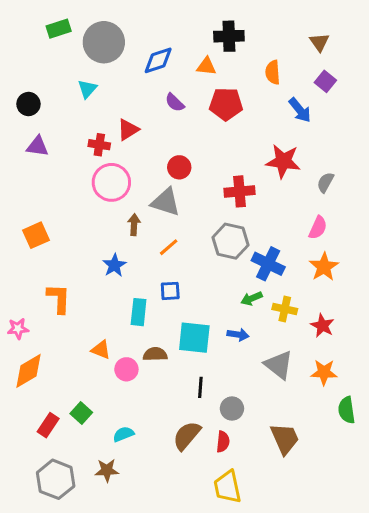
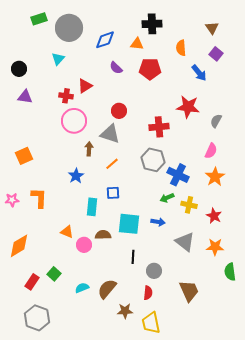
pink star: (18, 329) -> (12, 200), moved
brown semicircle: (187, 436) -> (107, 289), moved
brown star: (107, 470) -> (125, 311), moved

